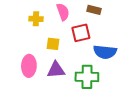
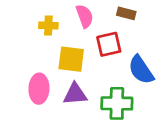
yellow square: (53, 44) -> (71, 59), size x1.5
blue semicircle: (105, 52) -> (141, 70), turned 50

